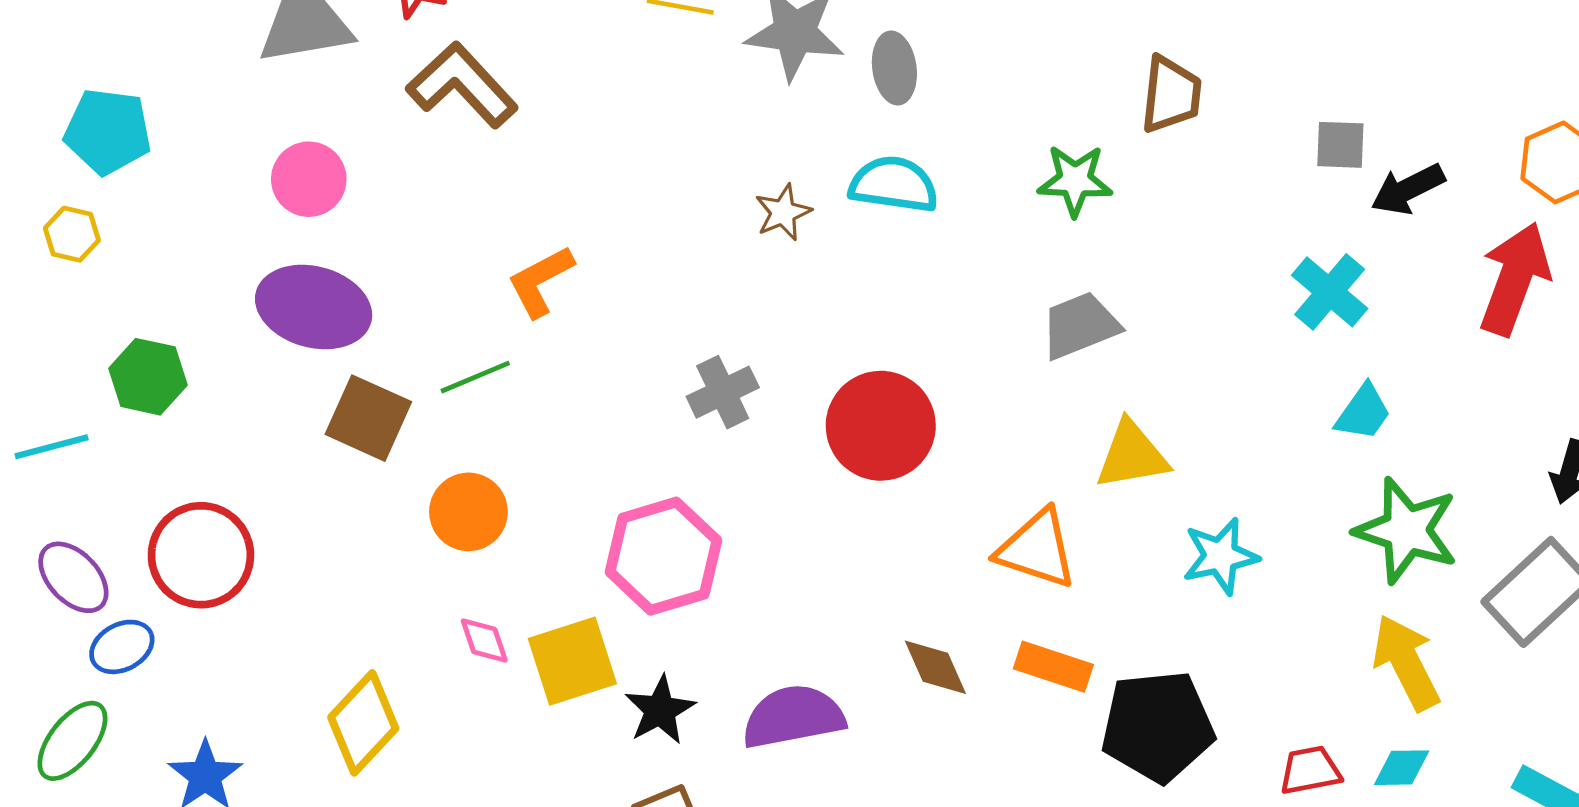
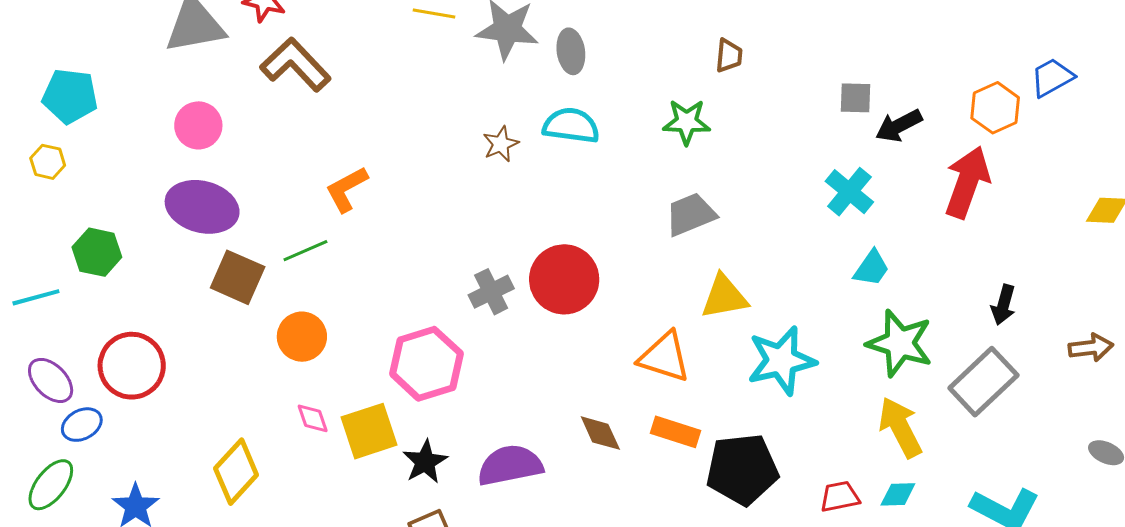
brown trapezoid: (1171, 95) -> (729, 56), moved, size x0.7
gray cross: (723, 392) -> (491, 292), moved
cyan star: (1220, 556) -> (781, 361), size x1.4

